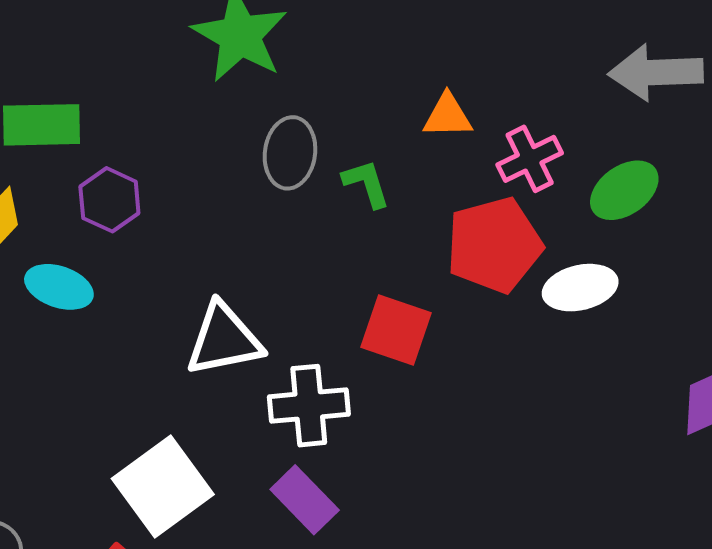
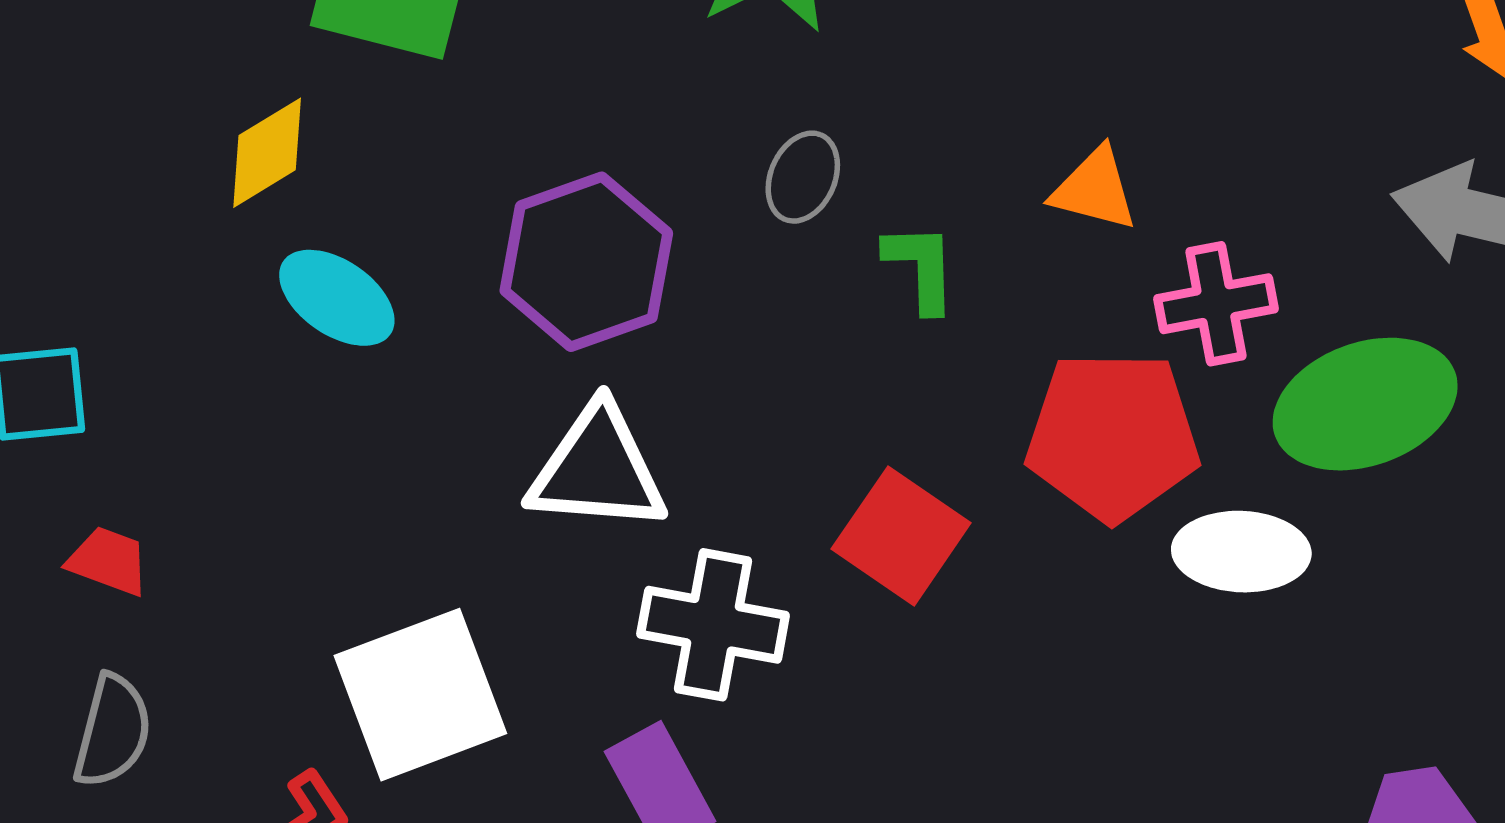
gray ellipse: (290, 153) -> (803, 177), size x0.7
green ellipse: (624, 190) -> (1365, 404), size x1.4
purple hexagon: (109, 200) -> (586, 262), moved, size x1.5

